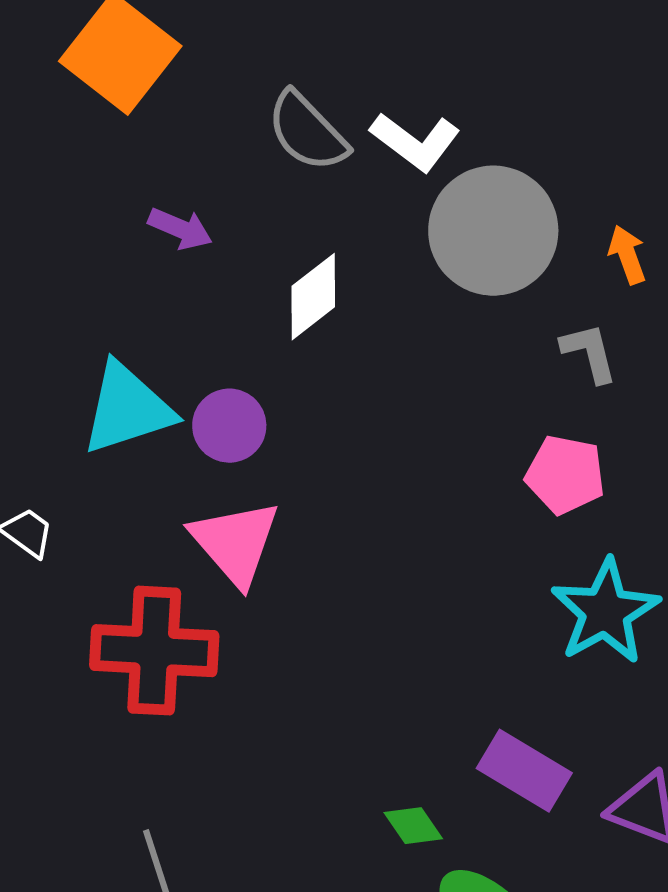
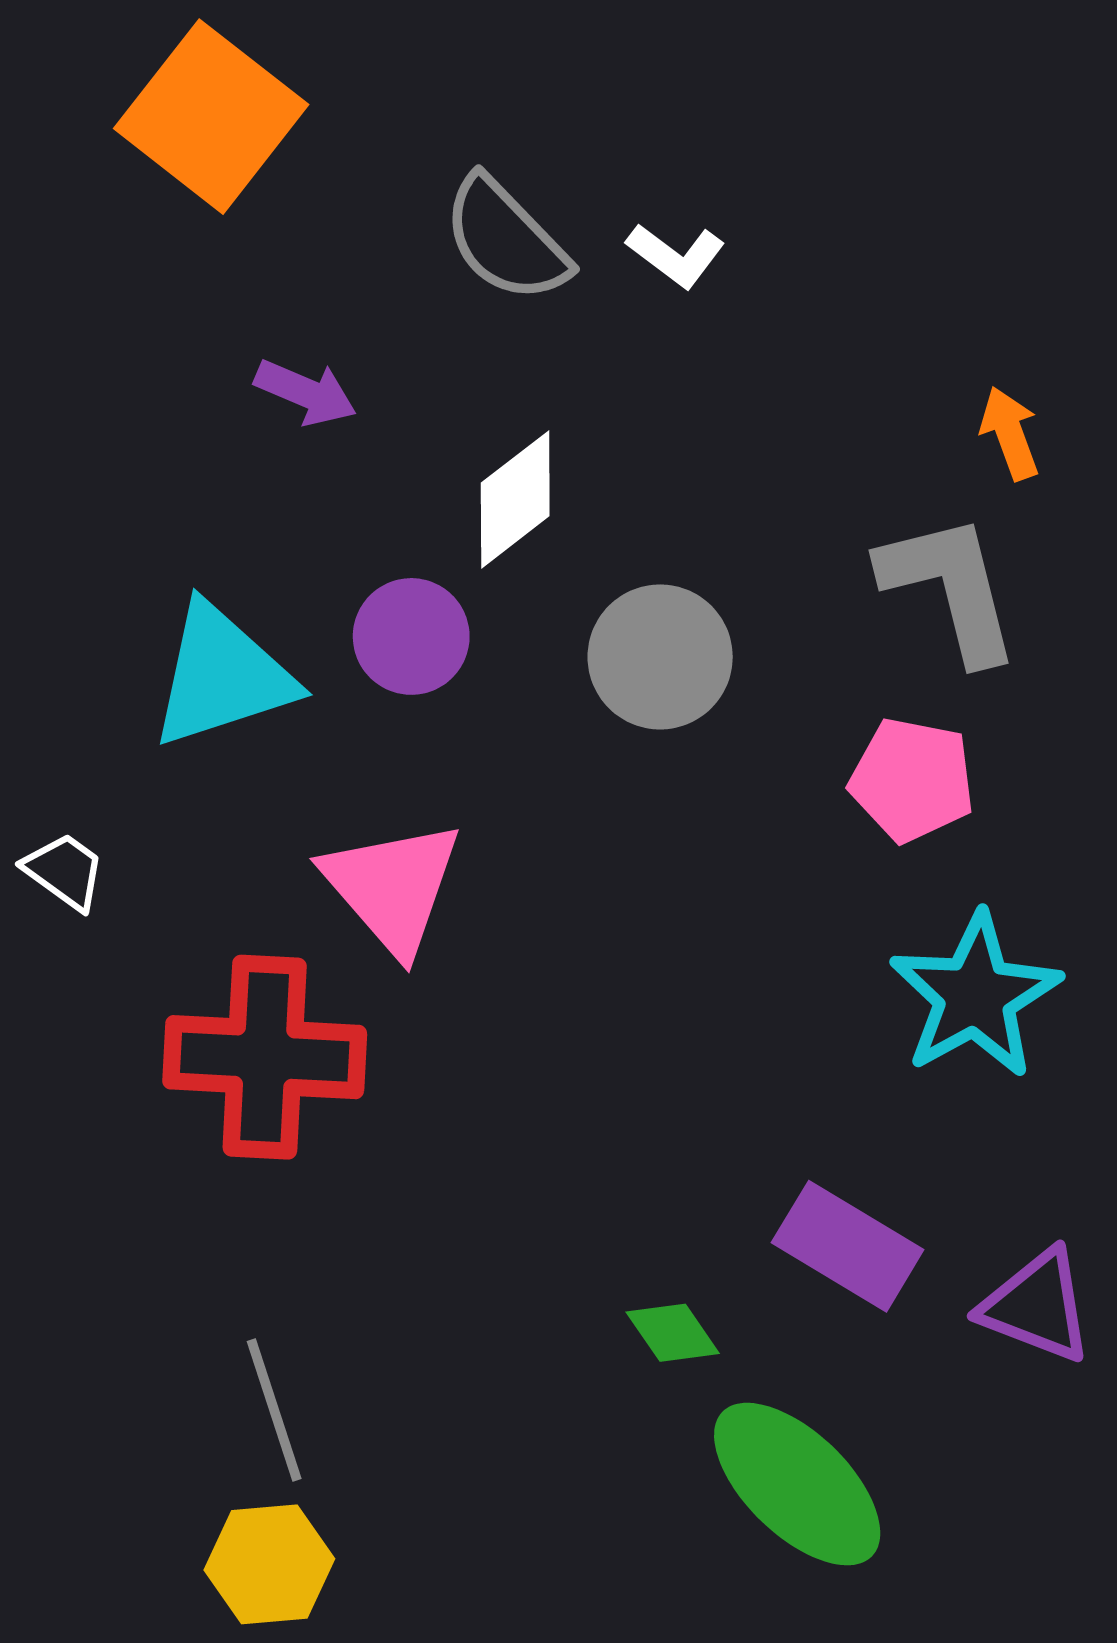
white L-shape: (415, 142) -> (676, 255), size x0.7
gray circle: (493, 231) -> (660, 657), moved, size x0.7
gray L-shape: (589, 353) -> (950, 588), size x1.6
purple circle: (229, 426) -> (411, 636), moved

